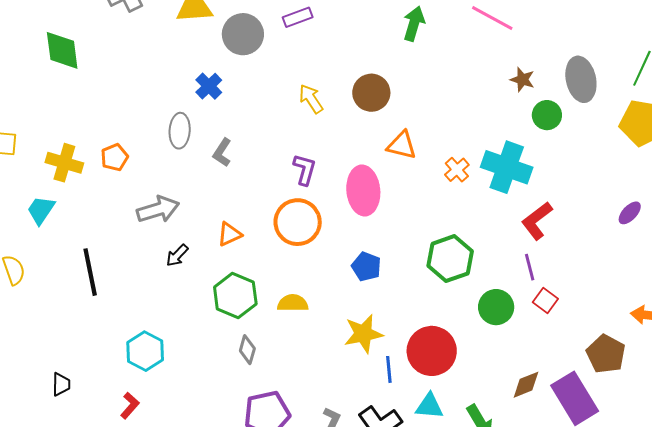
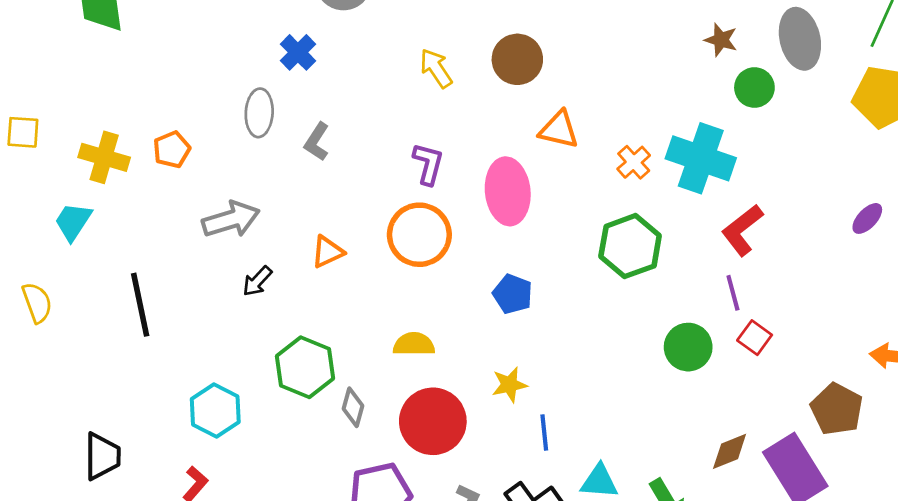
green hexagon: (450, 259) -> (630, 246), moved
green hexagon: (235, 295) -> (305, 367), moved
yellow star: (363, 334) -> (509, 385), size x0.7
red circle: (432, 351) -> (433, 421), moved
black trapezoid: (61, 384) -> (102, 456), size x1.5

